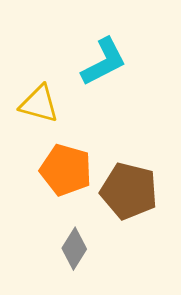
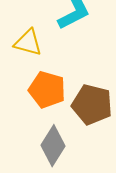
gray diamond: (74, 249) -> (53, 146), size x1.4

